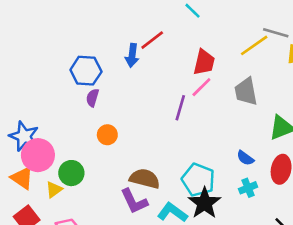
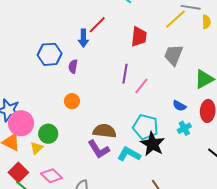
pink line: (201, 87) -> (141, 86), moved
gray trapezoid: (246, 91) -> (174, 55), turned 40
purple semicircle: (92, 98) -> (73, 66), moved

